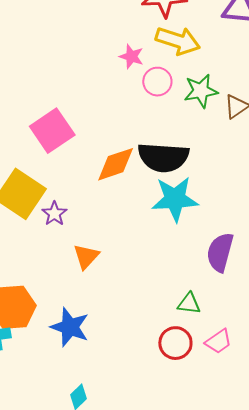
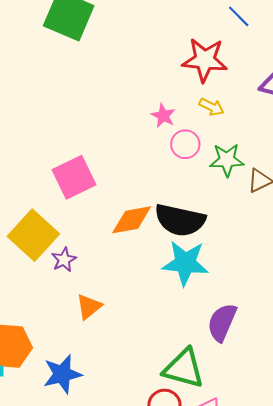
yellow arrow: (178, 41) -> (212, 107), size x0.6
green triangle: (189, 303) -> (184, 368), size x1.8
blue star: (70, 327) -> (62, 374), turned 30

